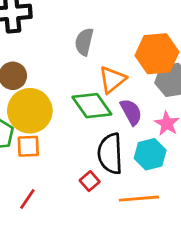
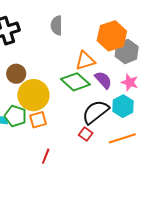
gray semicircle: (84, 42) -> (57, 25), moved
orange triangle: (112, 80) -> (85, 61), turned 35
black semicircle: (110, 154) -> (95, 112), turned 68

